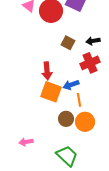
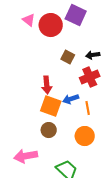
orange line: (79, 100) -> (88, 108), moved
brown circle: (66, 119) -> (49, 130), moved
pink arrow: (26, 142) -> (26, 156), size x1.6

